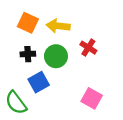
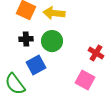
red cross: (88, 48) -> (96, 53), moved

